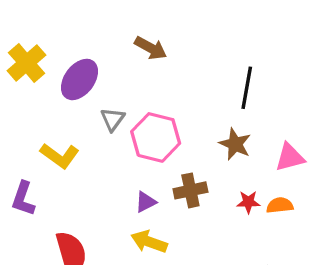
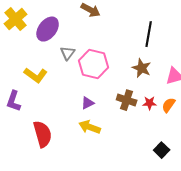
brown cross: (190, 190) -> (127, 100), moved, turned 30
orange semicircle: (280, 205) -> (169, 105), turned -49

